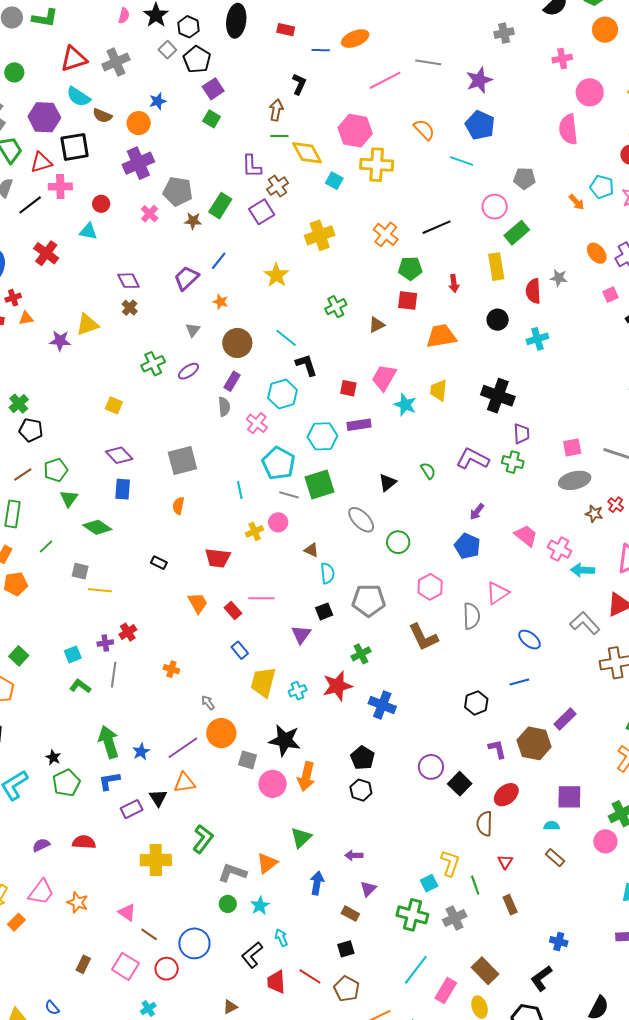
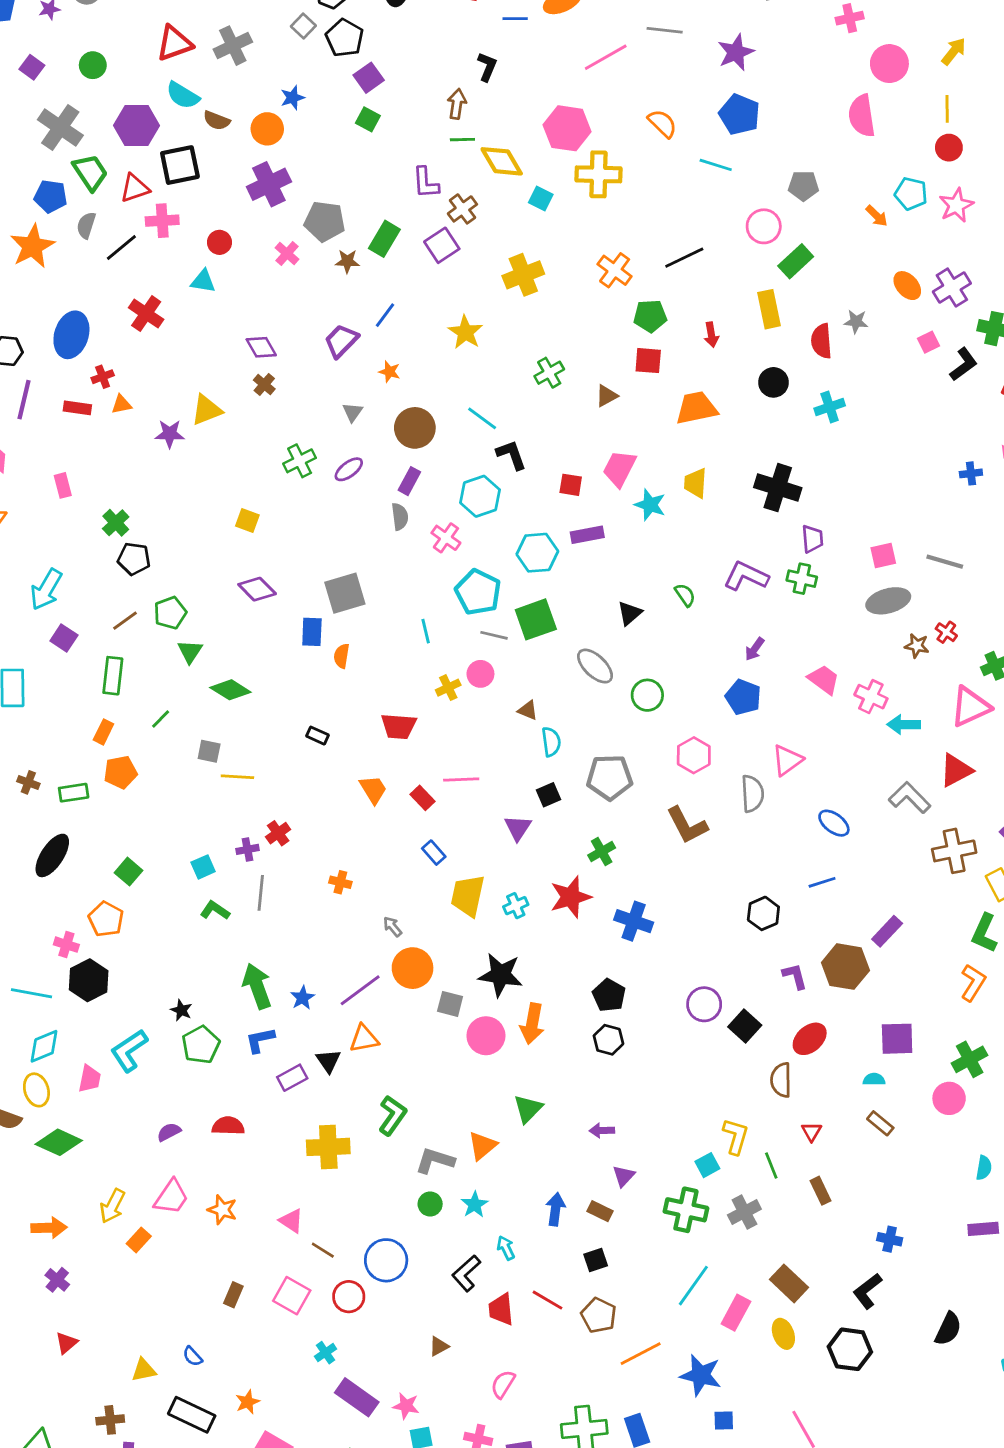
blue rectangle: (123, 489) -> (312, 632), moved
blue arrow: (317, 883) -> (555, 1209), moved

